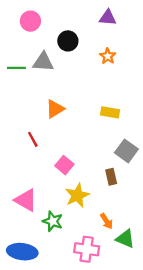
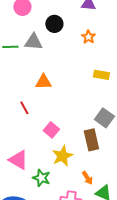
orange triangle: (55, 109) -> (43, 82), turned 30
yellow rectangle: (110, 112) -> (101, 75), moved
brown rectangle: (111, 177) -> (91, 140), size x1.5

